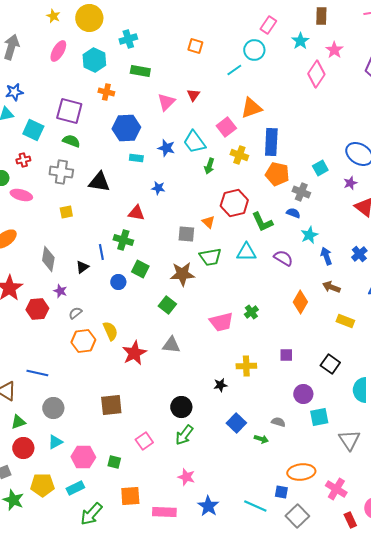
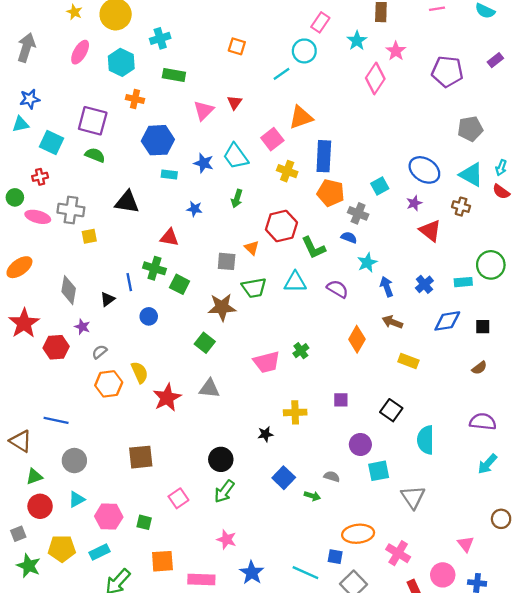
green arrow: (209, 166) -> (237, 199), moved
gray cross: (61, 172) -> (71, 210), moved
green square: (140, 269) -> (180, 284), moved

